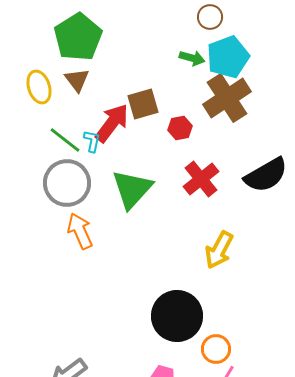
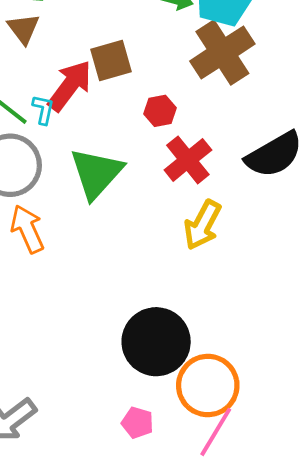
red hexagon: (180, 128) -> (160, 111), moved
yellow arrow: (219, 250) -> (202, 225), moved
orange circle: (216, 349) -> (208, 386), size x1.6

